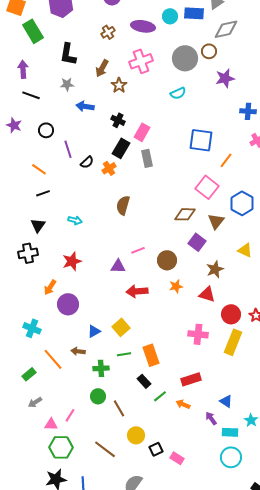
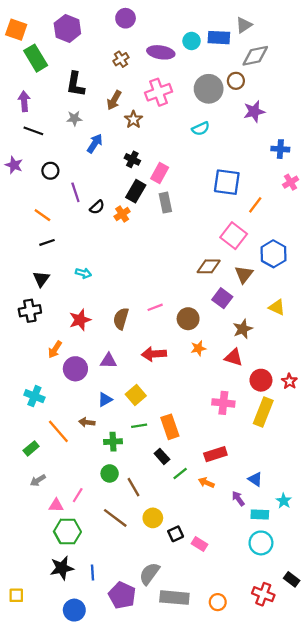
blue arrow: (85, 106) -> (95, 143), turned 114
brown semicircle: (123, 205) -> (121, 319), moved
purple triangle: (118, 266) -> (108, 361), moved
brown line: (105, 449) -> (115, 518), moved

